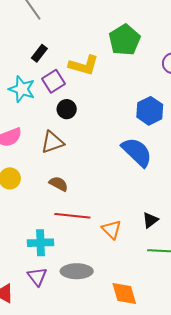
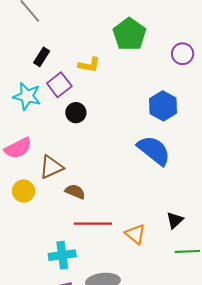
yellow L-shape: (84, 65) -> (89, 65), size x0.7
brown triangle: (52, 142) -> (51, 167), moved

